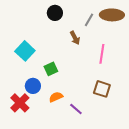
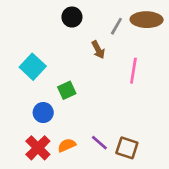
brown square: (102, 89) -> (127, 148), moved
orange semicircle: (56, 97) -> (67, 145), moved
red cross: (20, 103) -> (38, 148), moved

